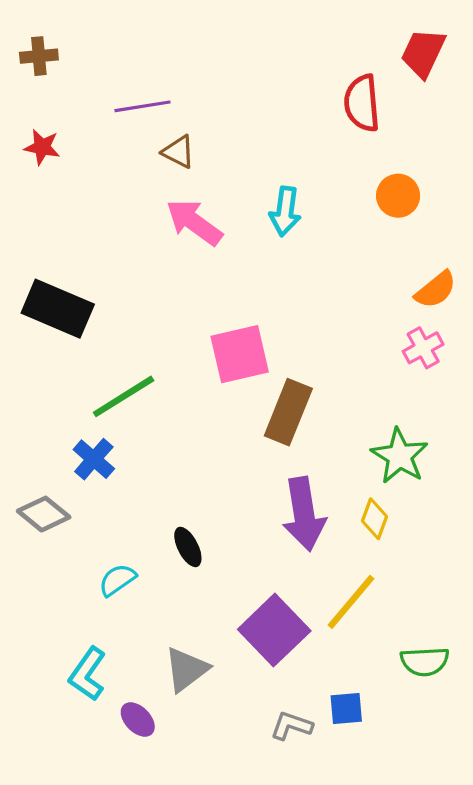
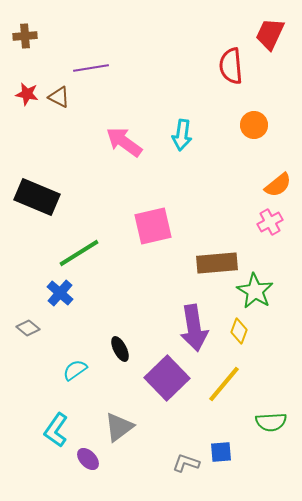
brown triangle: (178, 152) -> (59, 97), moved
brown rectangle: (288, 412) -> (217, 263), moved, turned 63
gray diamond: (44, 514) -> (28, 328), size x0.7
purple square: (274, 630) -> (167, 378), moved

